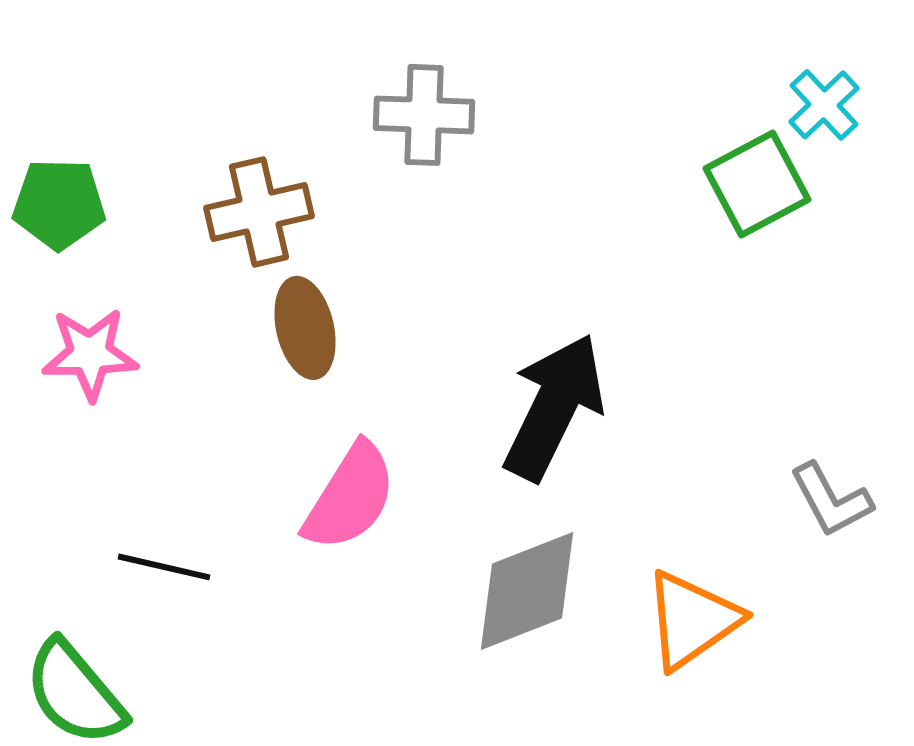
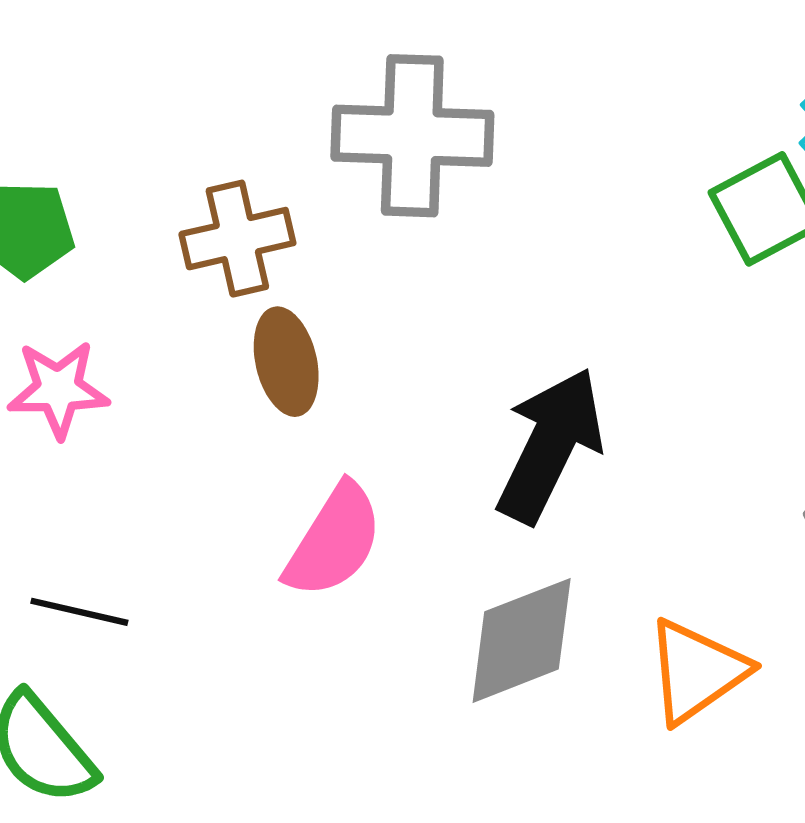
gray cross: (424, 115) -> (412, 136), size x1.5
black line: (164, 567) -> (79, 612), moved

